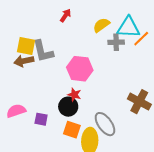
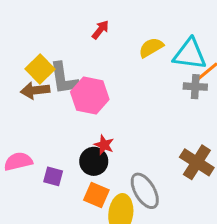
gray cross: (116, 42) -> (195, 87), moved
yellow square: (26, 46) -> (40, 69), turned 30
pink hexagon: (80, 69) -> (90, 96), moved

